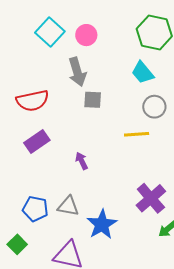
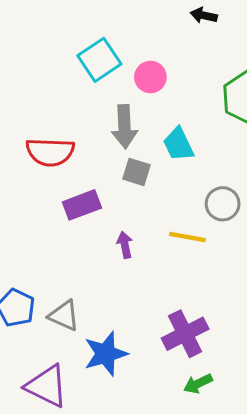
cyan trapezoid: (143, 73) -> (178, 144), moved
purple rectangle: (37, 141) -> (82, 205), moved
purple arrow: (82, 161) -> (125, 245), moved

